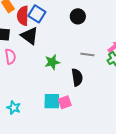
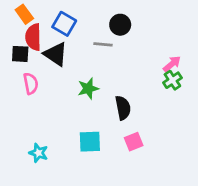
red semicircle: (23, 16) -> (33, 37), moved
gray line: (87, 55) -> (103, 44), moved
pink square: (65, 102) -> (134, 142), moved

